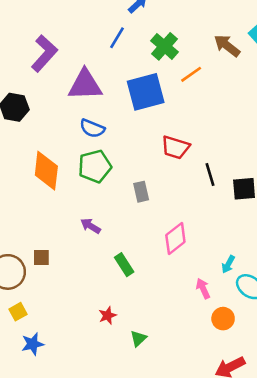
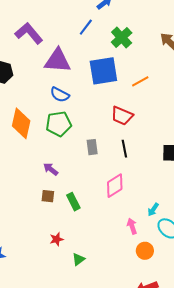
purple L-shape: (44, 53) -> (29, 33), turned -88
orange line: (191, 74) -> (140, 81), moved
black line: (210, 175) -> (124, 149), moved
brown square: (41, 257) -> (48, 196), moved

